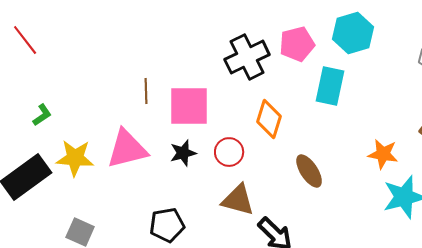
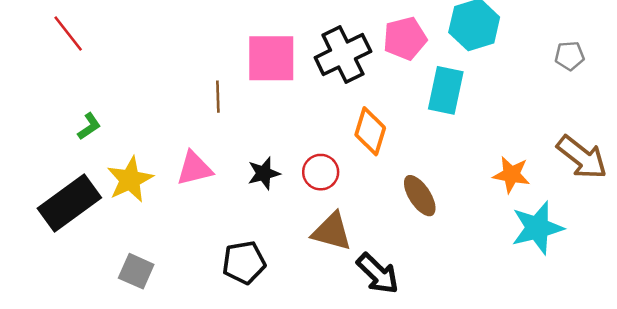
pink square: (189, 106) -> (271, 58), moved
pink triangle: (127, 149) -> (194, 168), size x0.7
yellow star: (75, 158) -> (130, 180), turned -30

